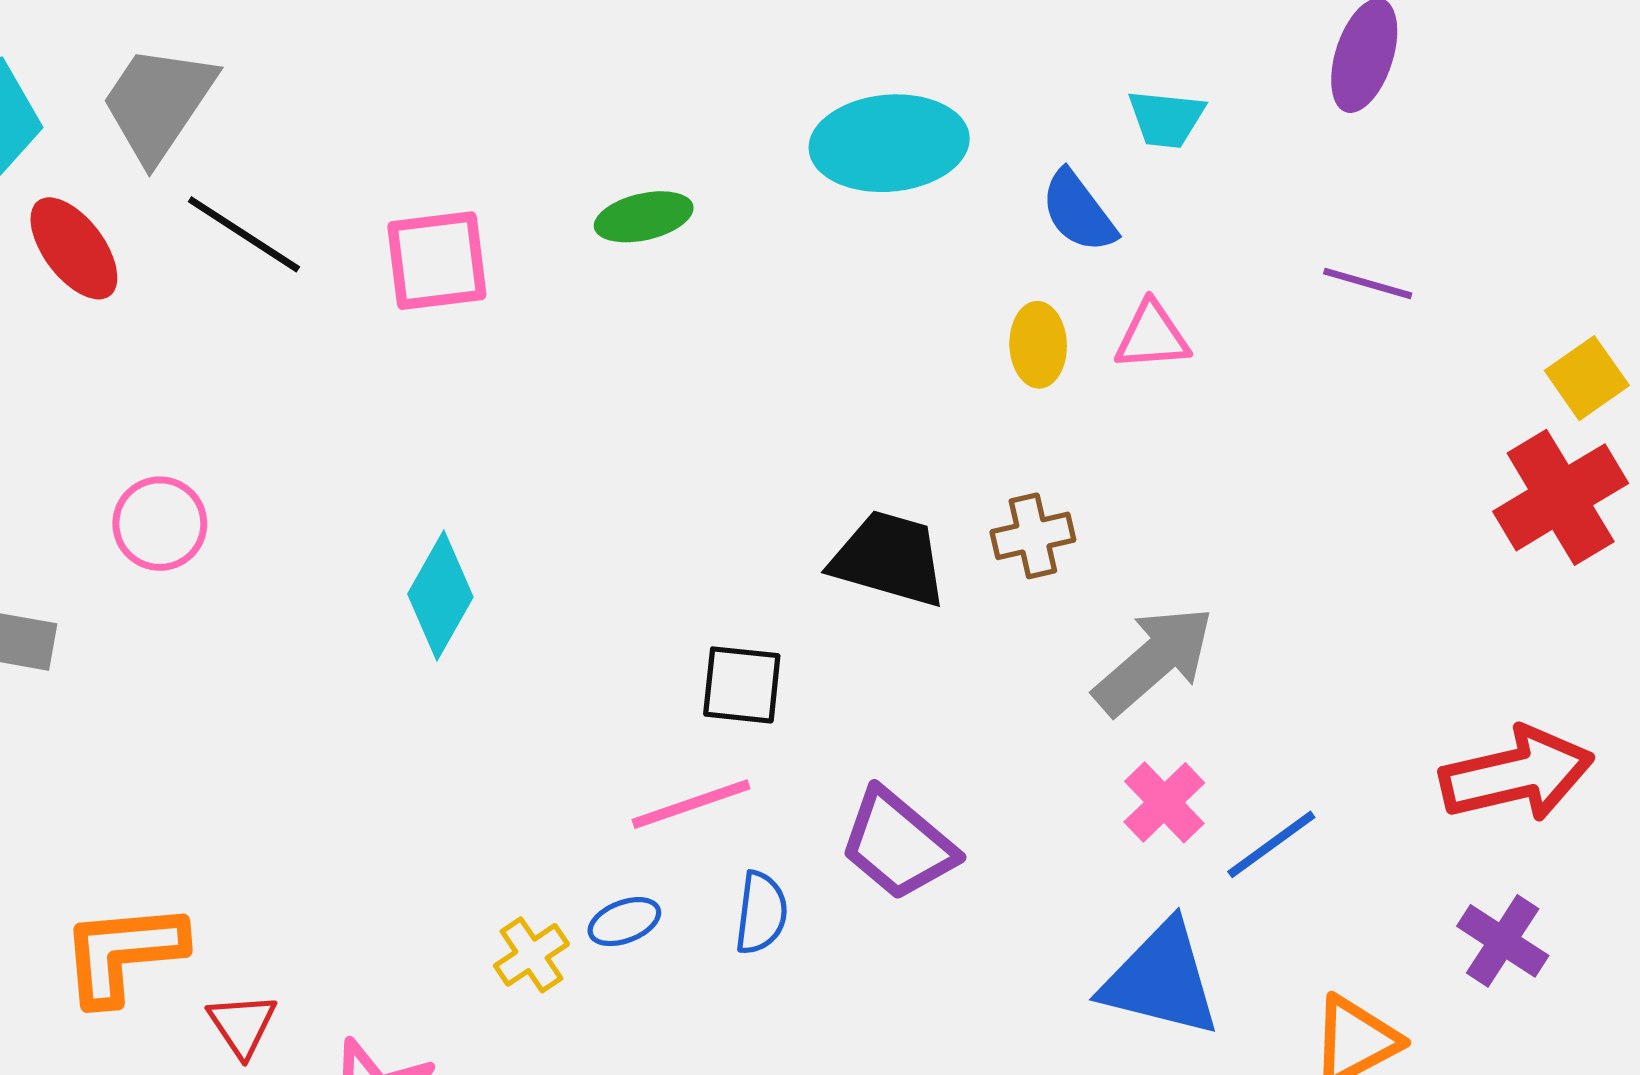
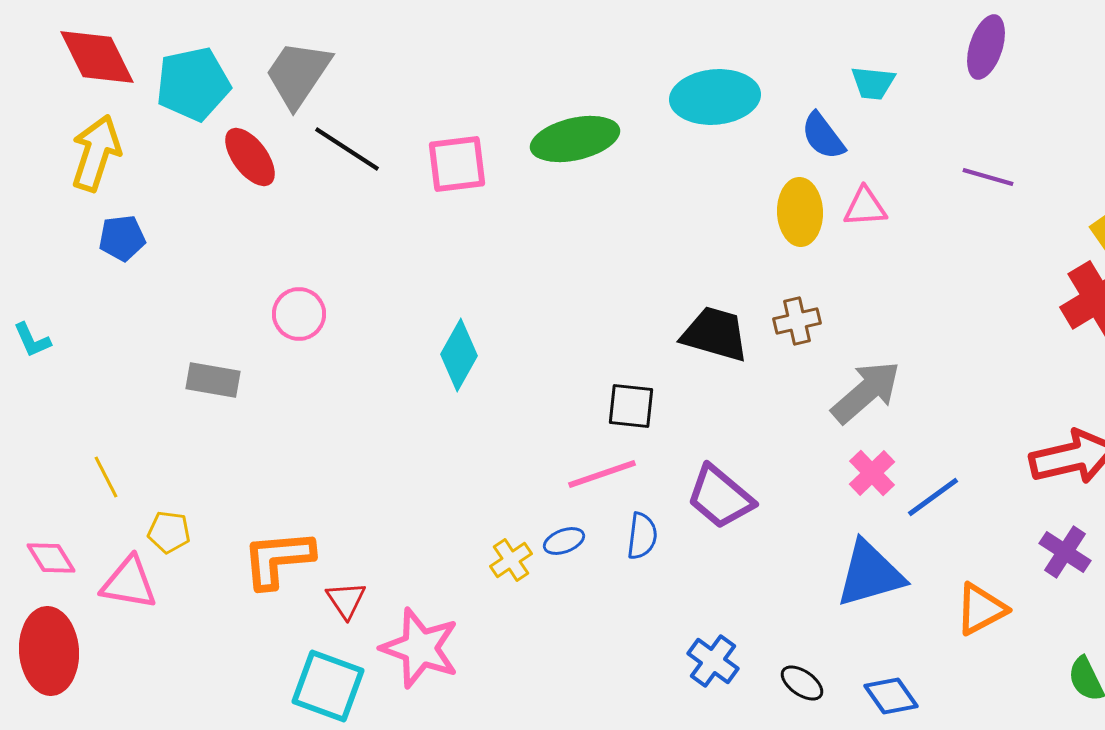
green ellipse: (644, 217) -> (575, 139), size x1.6
yellow ellipse: (1038, 345) -> (800, 212), size x1.4
blue triangle: (1161, 979) -> (870, 574), turned -30

